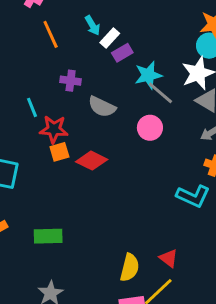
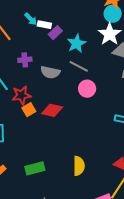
white rectangle: (110, 38) -> (44, 25), turned 72
gray line: (160, 93) -> (79, 66), moved
pink circle: (150, 128) -> (87, 89), moved
yellow semicircle: (130, 267) -> (79, 166), moved

